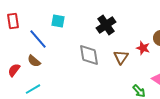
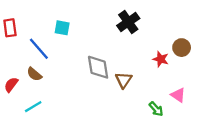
black cross: (106, 25) -> (128, 22), moved
brown triangle: (121, 57) -> (124, 80), moved

